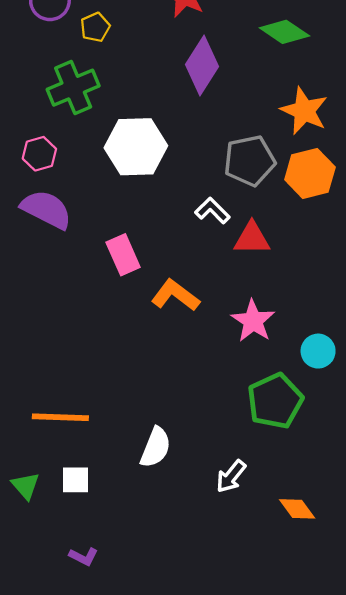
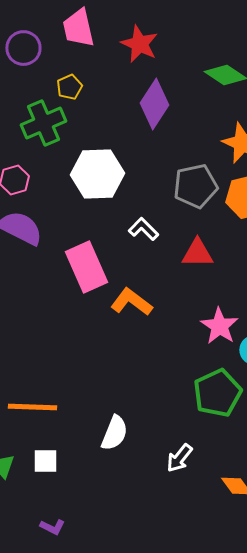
yellow pentagon: (95, 27) -> (69, 87), moved
white L-shape: (212, 211) -> (143, 229), moved
pink rectangle: (123, 255) -> (86, 267), size x1.4
pink star: (253, 321) -> (219, 326), moved

